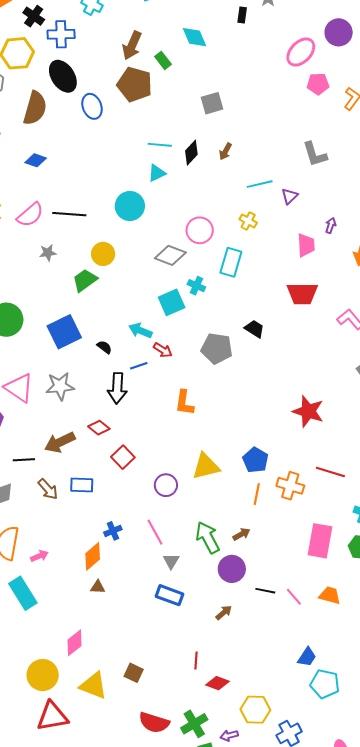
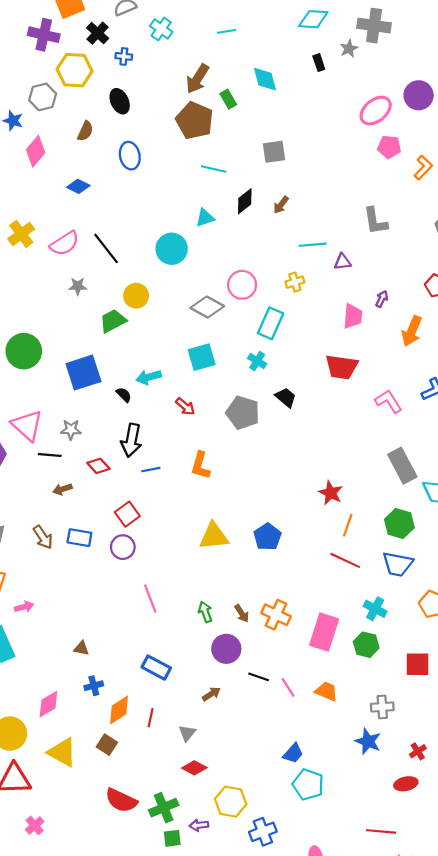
black rectangle: (242, 15) -> (319, 63), turned -35
blue cross: (61, 34) -> (124, 56), size x0.6
black ellipse: (63, 76) -> (120, 101), size x0.7
blue ellipse: (92, 106) -> (130, 156), moved
brown semicircle: (35, 108) -> (85, 131), size x0.6
cyan line: (160, 145) -> (214, 169), moved
purple triangle: (290, 196) -> (342, 262), turned 30
black line: (69, 214) -> (106, 248), turned 40
yellow cross: (248, 221) -> (295, 282), turned 36
cyan cross: (196, 286) -> (257, 361), moved
cyan arrow: (140, 331) -> (149, 377), moved, turned -45
blue line: (139, 366) -> (151, 470), moved
gray star: (60, 386) -> (71, 430), size x0.7
red star: (308, 411) -> (331, 493), size x0.7
red diamond: (99, 428) -> (98, 466), moved
brown arrow: (60, 442) -> (62, 489), size x0.6
black line: (24, 460) -> (50, 455), moved
purple circle: (166, 485) -> (123, 547), moved
orange cross: (290, 486) -> (276, 615), moved
orange line: (257, 494) -> (348, 525), moved
blue cross: (113, 531) -> (94, 686), moved
brown arrow: (241, 534) -> (242, 613), turned 78
green arrow: (208, 537) -> (205, 612), size x0.6
orange diamond: (93, 556) -> (119, 710), moved
gray triangle: (171, 561) -> (187, 733), moved
red line: (196, 661) -> (151, 718), moved

